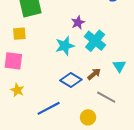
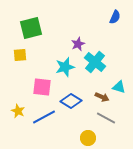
pink square: (13, 61) -> (42, 87), moved
cyan triangle: (119, 66) -> (119, 87), turned -40
brown arrow: (94, 74) -> (102, 97), moved, turned 64
blue line: (49, 108) -> (44, 117), moved

